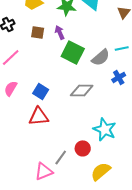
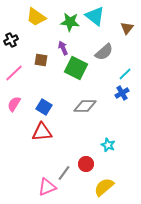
brown square: (38, 32) -> (41, 60), moved
cyan line: (122, 48) -> (125, 74), moved, turned -32
gray semicircle: (101, 57) -> (104, 52), moved
cyan star: (105, 129) -> (108, 145), size x0.6

